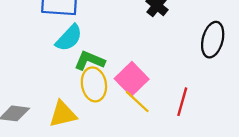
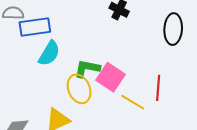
green L-shape: (90, 61) -> (87, 68), moved
yellow line: (137, 102) -> (133, 102), moved

